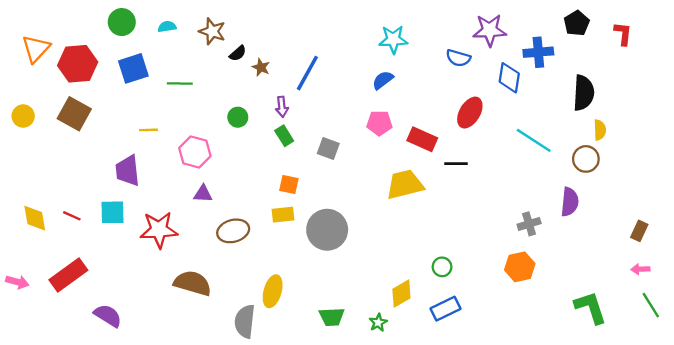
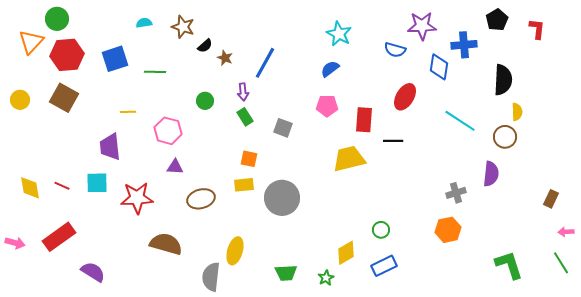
green circle: (122, 22) -> (57, 19), moved
cyan star: (393, 39) -> (339, 34), turned 30
red rectangle: (422, 139) -> (364, 120), turned 70
pink arrow: (640, 269) -> (566, 232), moved

